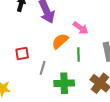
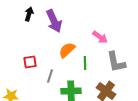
pink arrow: (81, 28) -> (100, 37), moved

